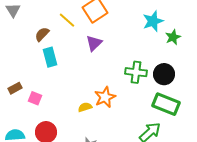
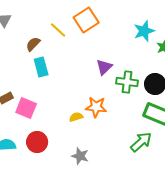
purple triangle: (94, 43) -> (104, 67), moved
orange star: (105, 97) -> (96, 107), turned 30
pink square: (35, 98) -> (26, 108), size x1.5

